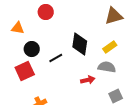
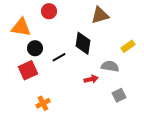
brown triangle: (114, 16) -> (100, 15), moved
orange triangle: (18, 28) -> (21, 27), size x1.5
yellow rectangle: (110, 47) -> (128, 46), moved

